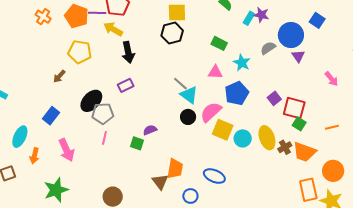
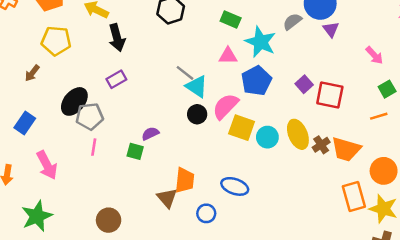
cyan star: (242, 63) -> (261, 42), size x1.4
green square: (299, 124) -> (387, 89), moved, turned 32

